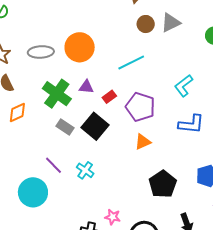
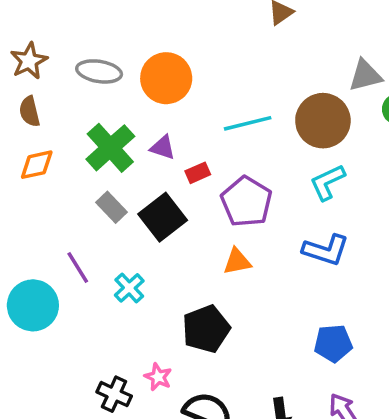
gray triangle: (171, 23) -> (365, 75), moved
brown circle: (146, 24) -> (323, 121), moved, size x1.8
black pentagon: (163, 184) -> (206, 329), moved

